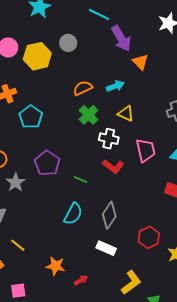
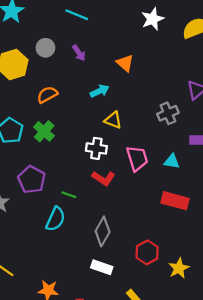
purple arrow: (121, 38) -> (79, 53), moved, size x0.6
orange semicircle: (83, 88) -> (47, 95), moved
green cross: (88, 115) -> (44, 131), moved
cyan semicircle: (73, 214) -> (55, 219), moved

